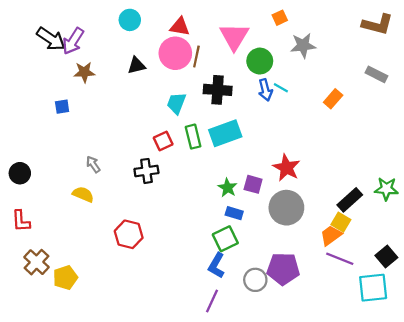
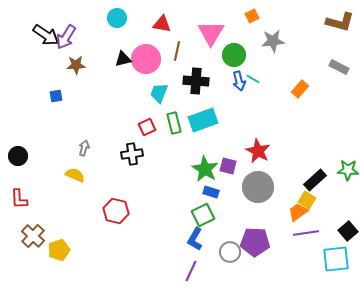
pink circle: (175, 53) -> (146, 59), moved
gray arrow: (93, 164) -> (84, 148), turned 49
green star: (228, 188) -> (205, 169), size x1.5
purple line: (340, 259) -> (306, 233), turned -30

